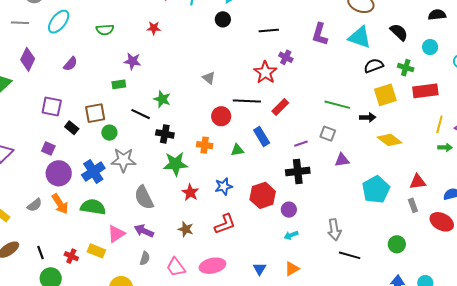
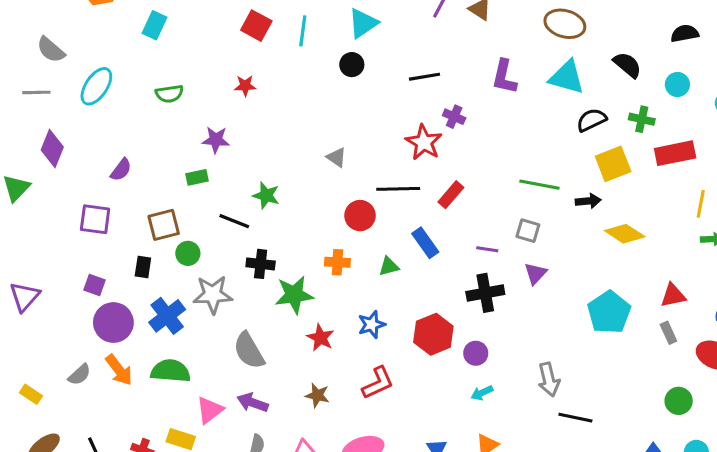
purple semicircle: (70, 64) -> (121, 170), moved
black rectangle: (72, 128) -> (143, 267), moved, turned 64
black cross: (165, 134) -> (261, 264), moved
purple line: (301, 144) -> (487, 249), turned 32
purple triangle: (342, 160) -> (535, 273), moved, turned -35
green circle: (397, 244) -> (679, 401), moved

